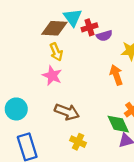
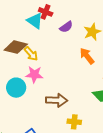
red cross: (89, 27) -> (46, 12), moved, turned -32
brown diamond: (54, 28) -> (16, 47), moved, turned 30
cyan circle: (16, 109) -> (16, 88), moved

